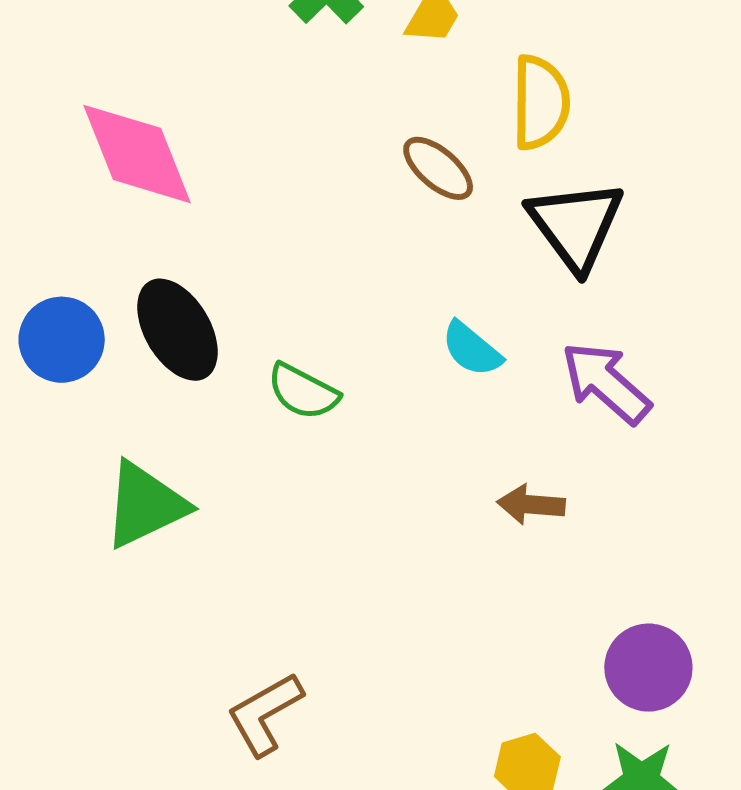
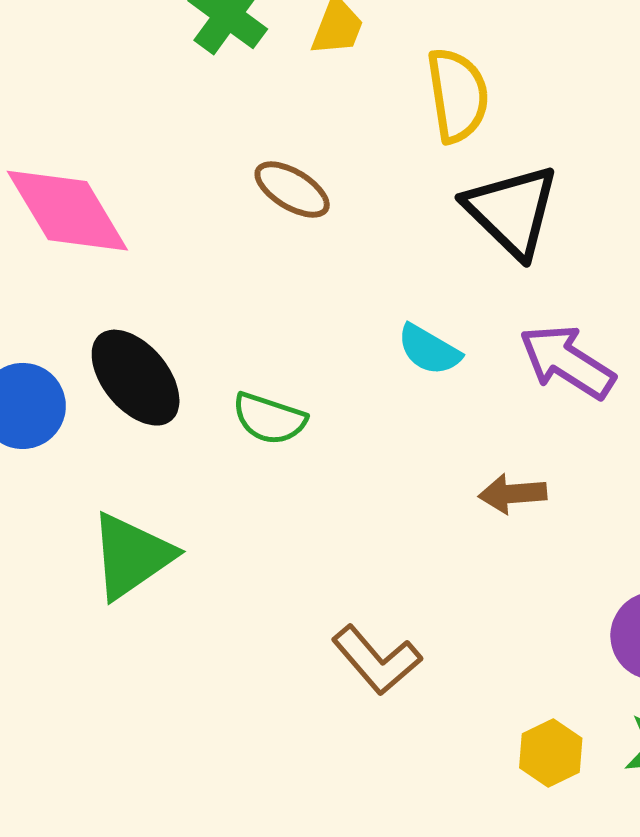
brown ellipse: (438, 168) -> (292, 190), moved
brown L-shape: (265, 714) -> (377, 660), moved, turned -92

